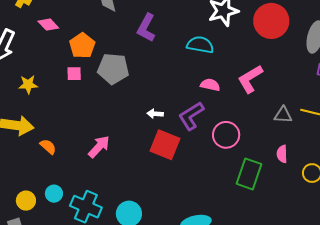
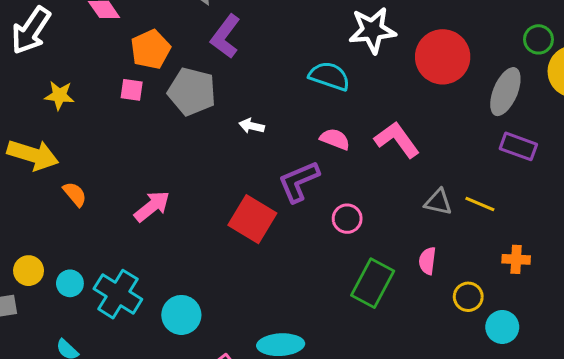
purple L-shape: (146, 28) -> (225, 36), moved
pink L-shape: (250, 79) -> (397, 140), turned 76
white arrow: (155, 114) -> (252, 126), moved
pink circle: (226, 135) -> (347, 219), size x0.7
cyan circle: (54, 194) -> (70, 283), moved

